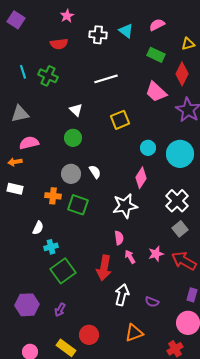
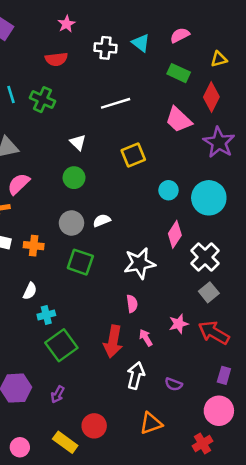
pink semicircle: (29, 143) -> (19, 184), turned -30
white semicircle: (95, 172) -> (102, 220), turned -80
pink diamond: (141, 178) -> (175, 234), moved
orange cross: (53, 196) -> (34, 246), moved
pink arrow: (130, 257) -> (146, 338), moved

